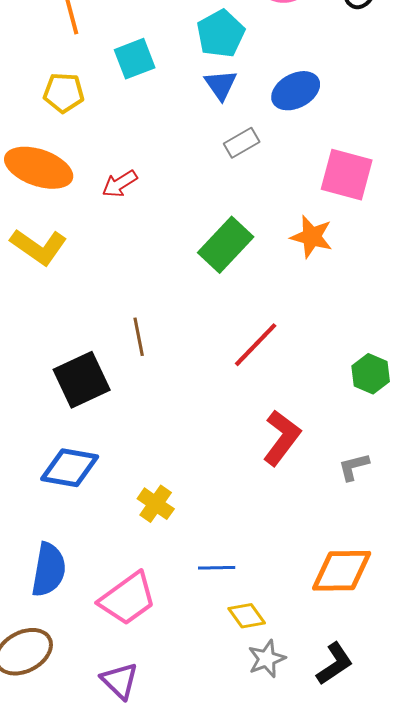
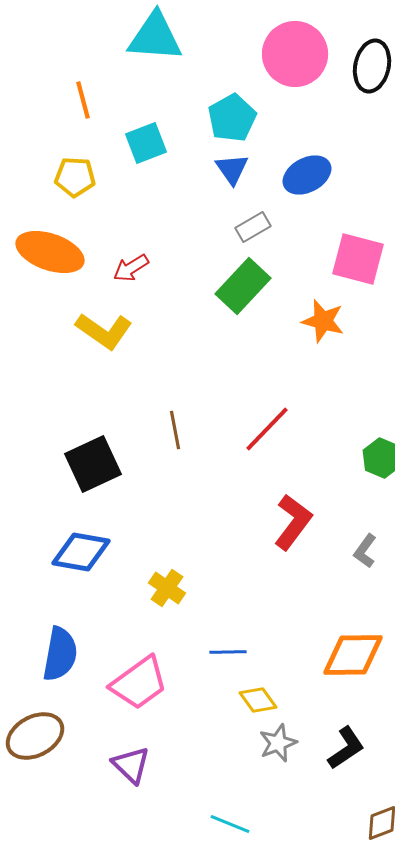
green rectangle: (226, 245) -> (243, 286), moved
yellow L-shape: (39, 247) -> (104, 331), moved
brown line: (139, 337) -> (175, 430), moved
gray L-shape: (354, 467) -> (365, 551), turned -40

